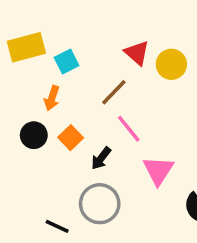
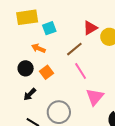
red triangle: (137, 53) -> (90, 28), turned 42
orange arrow: (52, 98) -> (38, 48), turned 88
black arrow: (101, 158) -> (30, 94), moved

